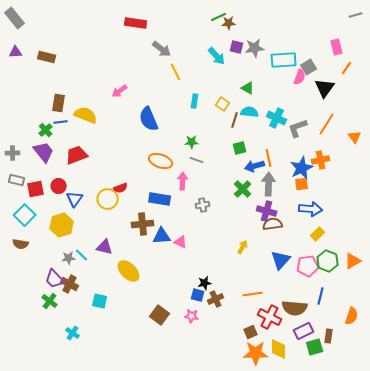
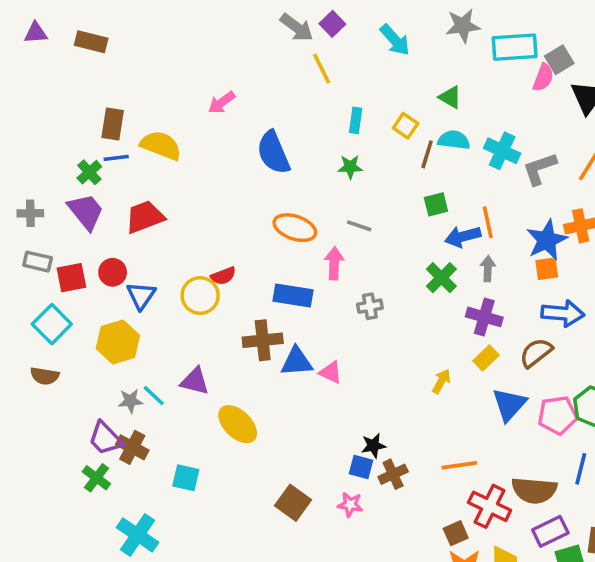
purple square: (237, 47) -> (332, 24), moved, turned 32
green star: (192, 142) -> (350, 167), moved
gray arrow: (269, 184) -> (488, 269), size x0.6
brown semicircle: (273, 224) -> (536, 353), moved, turned -30
yellow rectangle: (318, 234) -> (486, 358), moved
cyan cross: (73, 333) -> (138, 535), size x1.6

